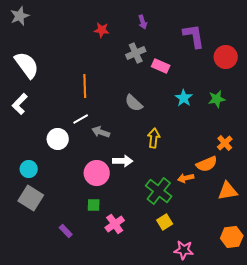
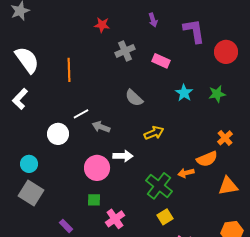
purple arrow: (143, 22) -> (153, 20), moved
gray cross: (136, 53) -> (125, 51), moved
orange line: (85, 86) -> (69, 70), moved
yellow arrow: (154, 138) -> (154, 133), turned 60

